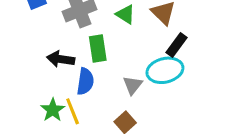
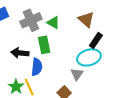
green triangle: (125, 14) -> (53, 23), moved
gray triangle: (133, 85) -> (77, 74), moved

